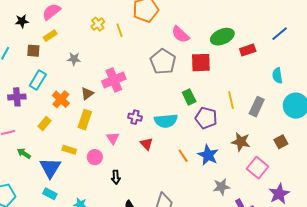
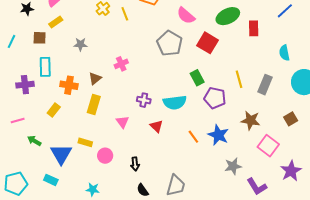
red rectangle: (248, 50) -> (254, 28), turned -70
red square: (201, 63) -> (207, 43), turned 35
cyan rectangle: (38, 80) -> (45, 67), turned -30
pink cross: (114, 80) -> (121, 64), size x0.6
orange cross: (61, 99) -> (69, 85), turned -30
yellow rectangle: (69, 150) -> (85, 142), moved
pink circle: (95, 157) -> (105, 156), moved
black arrow: (116, 177) -> (135, 164), moved
cyan rectangle: (50, 194) -> (51, 180), moved

